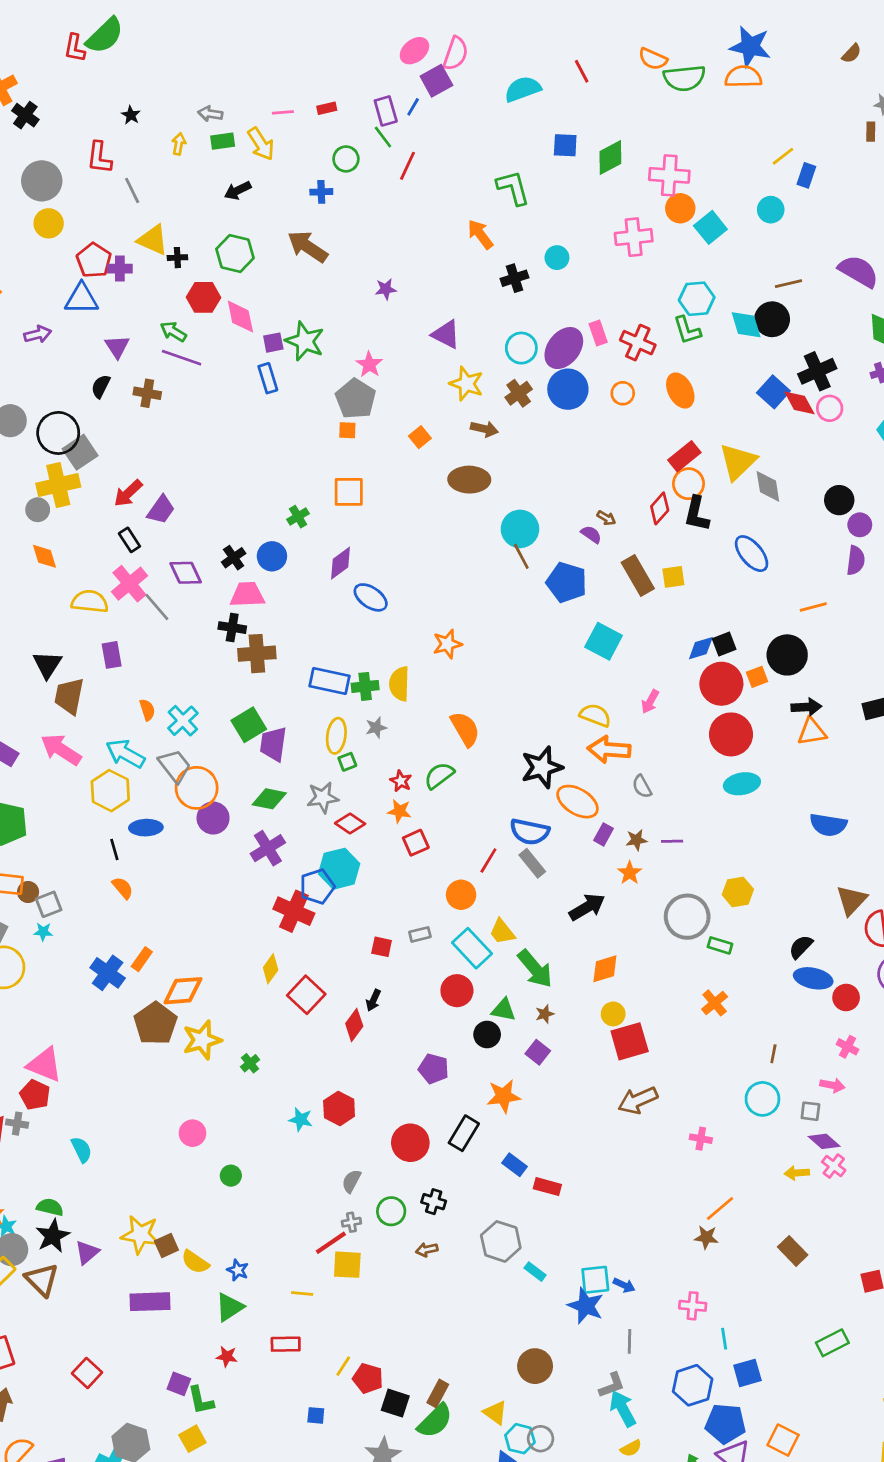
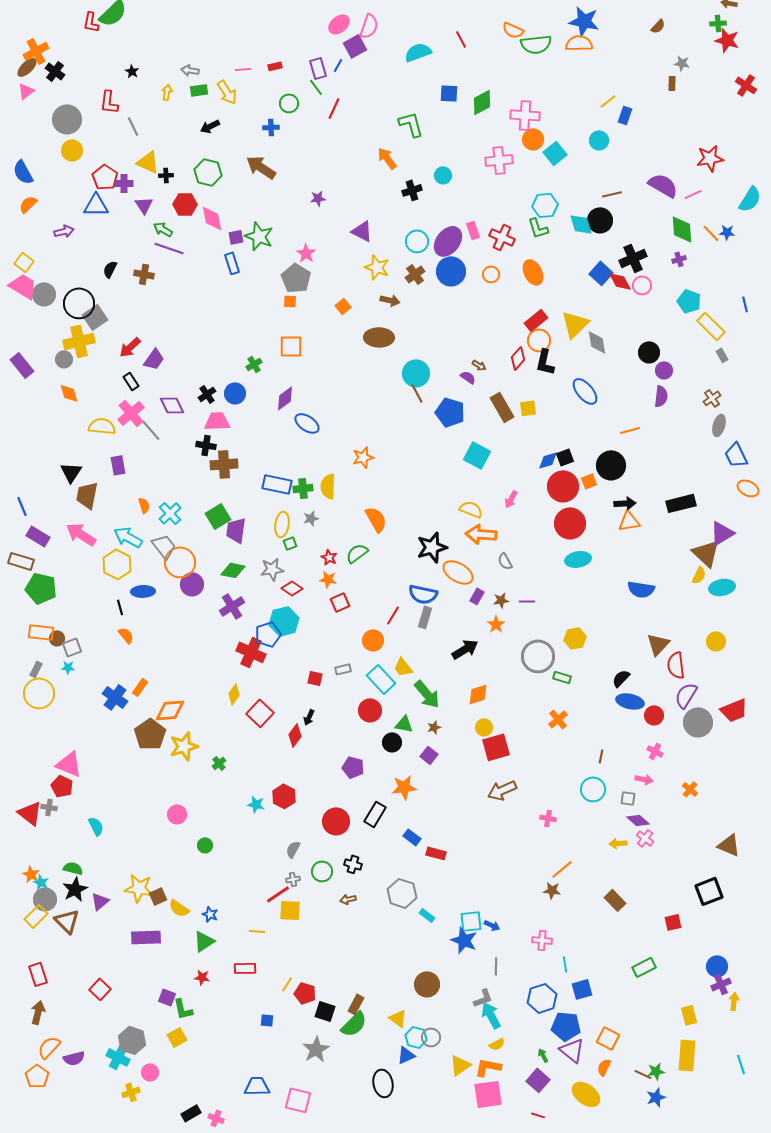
purple triangle: (117, 347) -> (144, 205), moved
gray rectangle: (532, 863) -> (425, 617), turned 55

